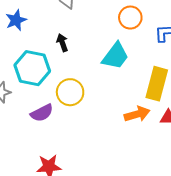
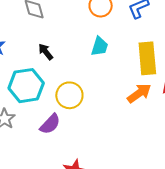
cyan trapezoid: (115, 56) -> (100, 46), size x0.7

